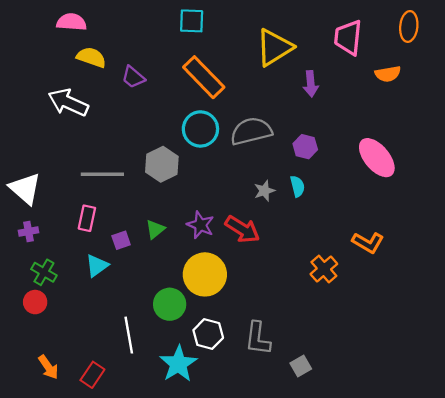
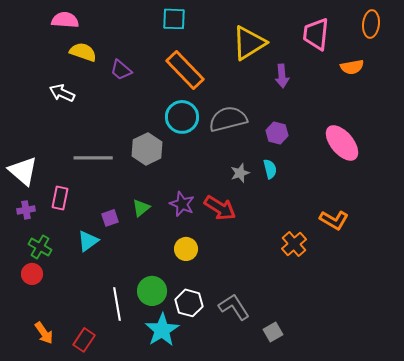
white arrow: (68, 103) -> (62, 93), size x0.7
pink rectangle: (87, 218) -> (60, 198), moved
yellow circle: (205, 274) -> (186, 249), size x0.6
green circle: (170, 304) -> (152, 291), moved
gray L-shape: (258, 338) -> (234, 307), turned 140

